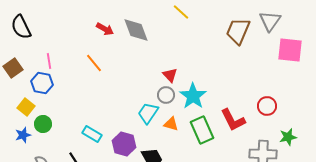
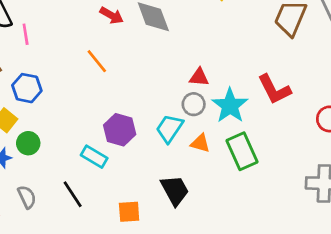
pink line: (49, 61) -> (26, 34), moved
red triangle: (170, 75) -> (199, 77), turned -42
red L-shape: (233, 120) -> (274, 89), moved
purple hexagon: (124, 144) -> (120, 130), moved

